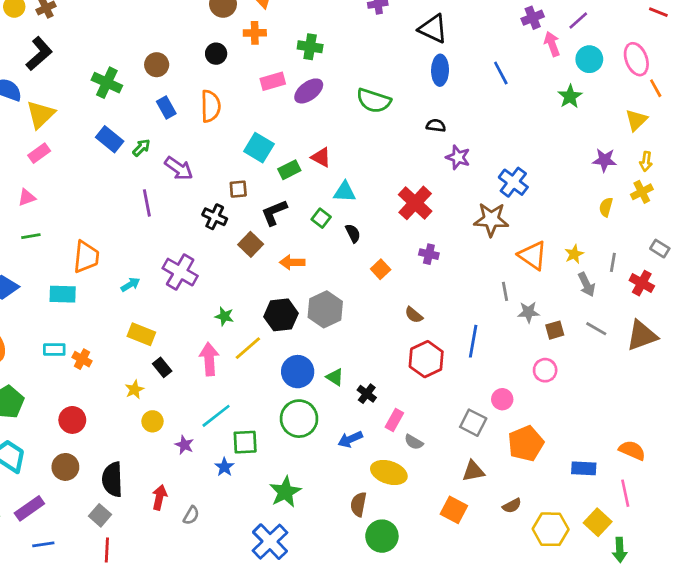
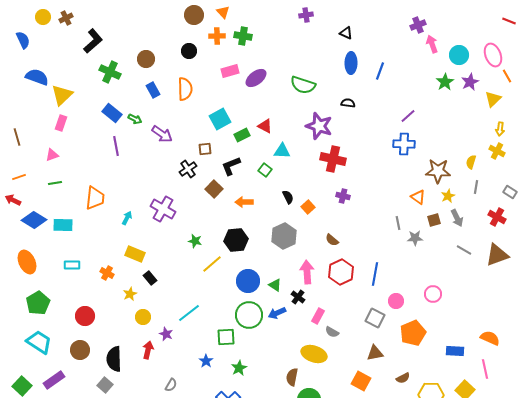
purple line: (578, 20) -> (408, 116), moved
black triangle: (433, 29) -> (346, 33), size x0.6
green cross: (310, 47) -> (243, 36), moved
black L-shape: (39, 54) -> (93, 41), moved
blue line: (501, 73) -> (380, 71), moved, turned 48
green arrow: (141, 148) -> (135, 119), turned 72
cyan square: (259, 148) -> (220, 119), turned 30
pink rectangle: (39, 153) -> (61, 123), turned -35
purple star: (458, 157) -> (319, 126), moved, size x1.5
purple star: (605, 160) -> (470, 82), moved, turned -30
blue cross: (513, 182) -> (404, 144), turned -35
yellow cross: (642, 192) -> (497, 151), turned -35
purple line: (147, 203) -> (116, 146), moved
red cross: (415, 203) -> (333, 159), turned -30
black cross: (215, 217) -> (188, 169), turned 30
brown star: (491, 220) -> (438, 171), moved
black semicircle: (353, 233) -> (288, 197), moved
orange triangle: (533, 255) -> (418, 197), size x0.7
gray line: (613, 262) -> (476, 187), moved
cyan arrow: (130, 284) -> (127, 218), turned -32
cyan rectangle: (63, 294) -> (63, 225), moved
gray hexagon: (325, 309) -> (284, 236), moved
brown square: (555, 330) -> (434, 220), moved
blue line: (473, 341) -> (375, 274), moved
orange cross: (82, 359) -> (107, 273), moved
pink arrow: (209, 359) -> (307, 272), moved
pink circle: (545, 370) -> (433, 294), moved
blue arrow: (350, 439) -> (277, 313), moved
green square: (245, 442) -> (226, 337), moved
blue star: (224, 467) -> (206, 361), moved
green star: (285, 492) -> (239, 368), size x0.7
red arrow: (159, 497) -> (148, 350), moved

